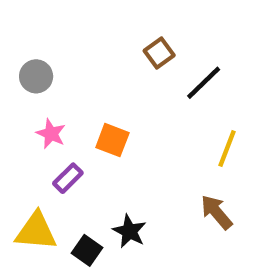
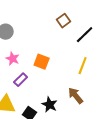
yellow line: (227, 149) -> (83, 66), moved
brown arrow: (216, 212) -> (76, 96), moved

